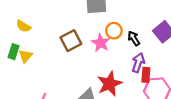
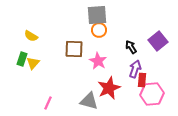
orange circle: (114, 31) -> (99, 30), moved
brown square: (71, 41) -> (74, 49), turned 30
pink star: (101, 43) -> (98, 61), moved

